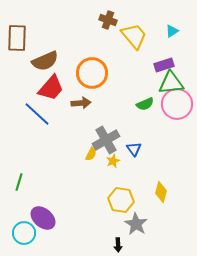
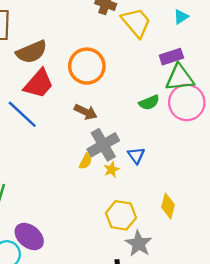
brown arrow: (81, 103) -> (86, 112), moved, turned 30

